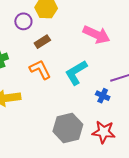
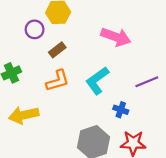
orange L-shape: (40, 70) -> (58, 81), turned 105
blue cross: (103, 96) -> (121, 110), moved

